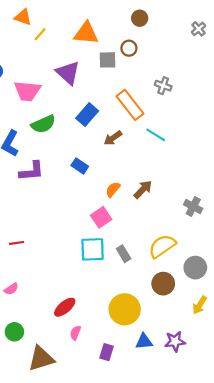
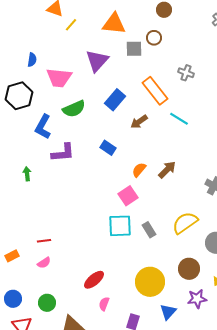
purple triangle: (68, 73) -> (97, 61), turned 30
red line: (17, 243) -> (44, 241), moved
brown circle: (163, 284) -> (189, 269), moved
blue triangle: (144, 341) -> (168, 312), turned -42
purple star: (175, 341) -> (197, 299), moved

